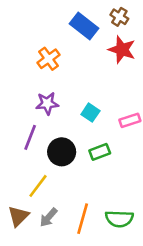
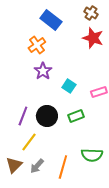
blue rectangle: (84, 26) -> (51, 20), moved
purple star: (47, 103) -> (43, 71), moved, turned -30
purple line: (30, 137) -> (23, 116), moved
green semicircle: (119, 219) -> (92, 155), moved

